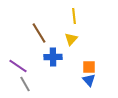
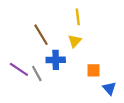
blue triangle: (89, 80) -> (109, 88), moved
gray line: (25, 84) -> (37, 74), moved

